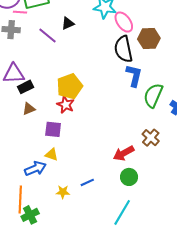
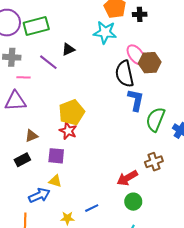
pink line: (20, 12) -> (23, 77), moved
pink ellipse: (124, 22) -> (136, 55), moved
black rectangle: (25, 87) -> (22, 160), moved
brown cross: (151, 138) -> (154, 162), turned 30

